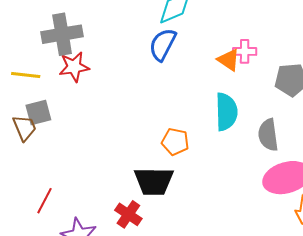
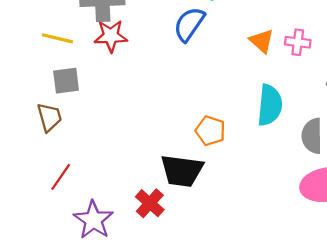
blue semicircle: (163, 44) -> (189, 24), moved
orange triangle: (229, 60) -> (262, 41), moved
brown trapezoid: (24, 128) -> (49, 117), moved

